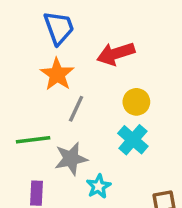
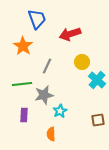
orange star: (57, 74) -> (23, 46), moved
cyan cross: (133, 140) -> (97, 80), moved

